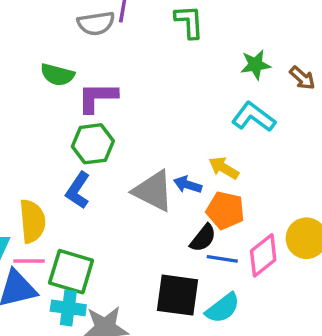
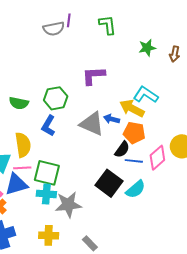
green semicircle: (57, 75) -> (19, 103), moved
brown arrow: (302, 78) -> (175, 54), turned 63
purple L-shape: (97, 97) -> (94, 76), moved
cyan L-shape: (254, 117) -> (146, 95), moved
yellow arrow: (224, 168) -> (132, 108), size x1.4
black square: (178, 295) -> (109, 183), turned 32

